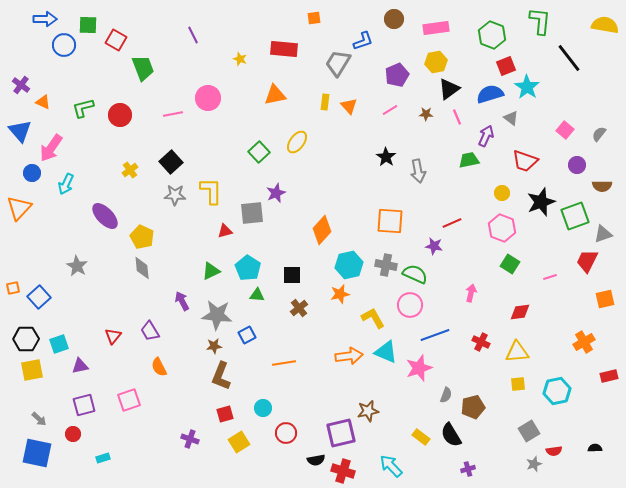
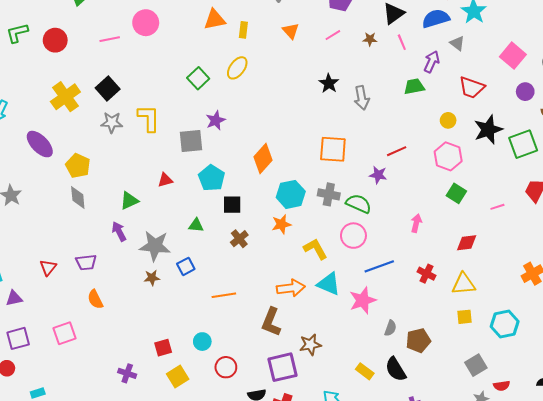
yellow rectangle: (325, 102) -> (243, 30), moved
pink square: (565, 130) -> (513, 56), size x1.4
yellow cross: (130, 170) -> (65, 97), size x1.8
red triangle: (225, 231) -> (165, 180), moved
cyan pentagon: (248, 268) -> (212, 178), moved
green triangle: (211, 271) -> (129, 201), moved
purple trapezoid: (150, 331) -> (86, 262), turned -65
brown L-shape: (221, 376) -> (271, 322), moved

